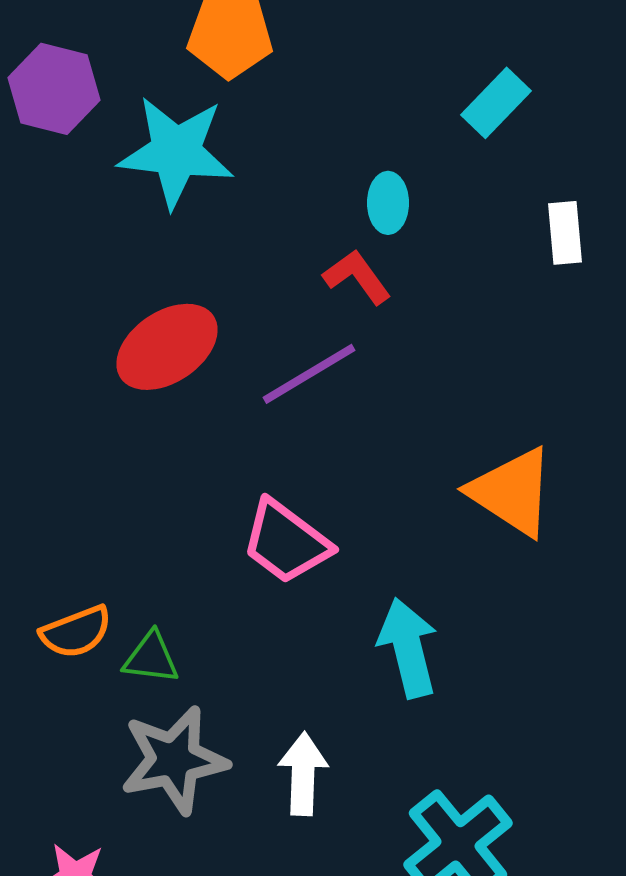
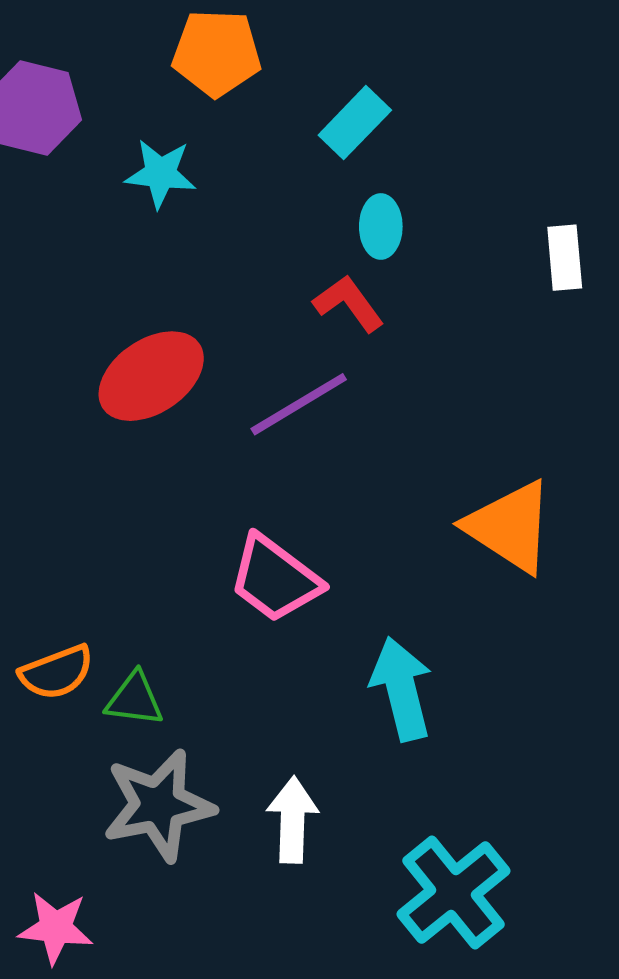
cyan rectangle: (496, 103) -> (355, 123), moved
cyan star: (176, 152) -> (161, 174), size x0.6

